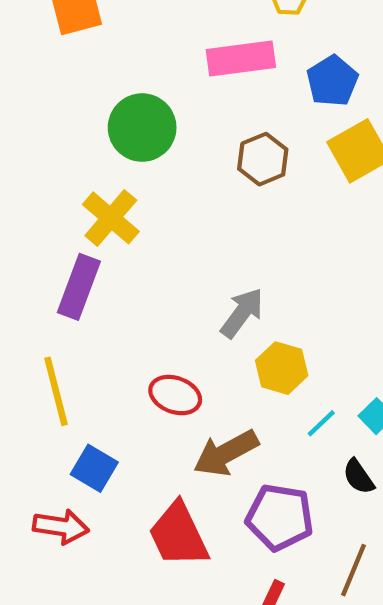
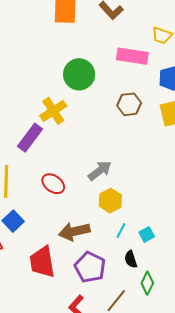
red ellipse: (175, 395) -> (53, 184), moved
cyan line: (321, 423) -> (121, 230), turned -35

